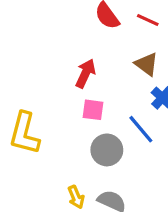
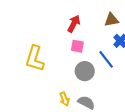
brown triangle: (147, 64) -> (112, 20), turned -49

